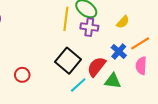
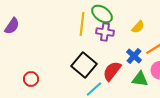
red circle: (22, 75) -> (31, 79), moved
green triangle: (113, 81) -> (140, 79), moved

